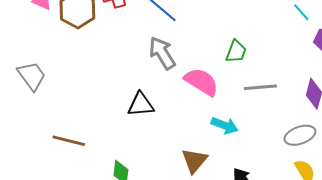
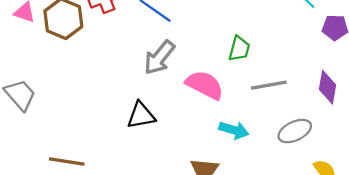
gray arrow: (162, 53) -> (159, 58), turned -104
gray ellipse: (300, 135) -> (295, 131), moved

